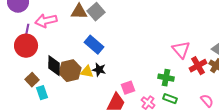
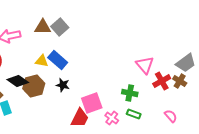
black diamond: (54, 66) -> (18, 81), turned -55
yellow triangle: (87, 72) -> (42, 61), moved
pink square: (128, 88) -> (92, 103), size x1.5

